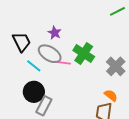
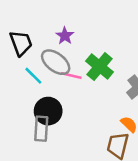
black circle: (34, 92) -> (48, 111), moved
gray rectangle: (44, 106) -> (41, 129), turned -30

